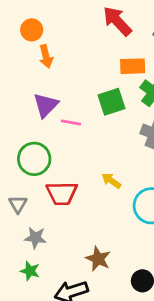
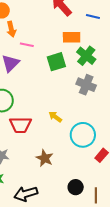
pink line: (71, 123) -> (27, 45), moved
brown star: (98, 259) -> (45, 158), moved

